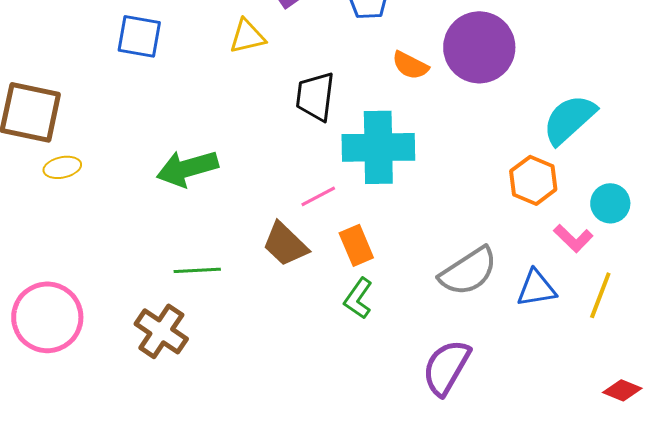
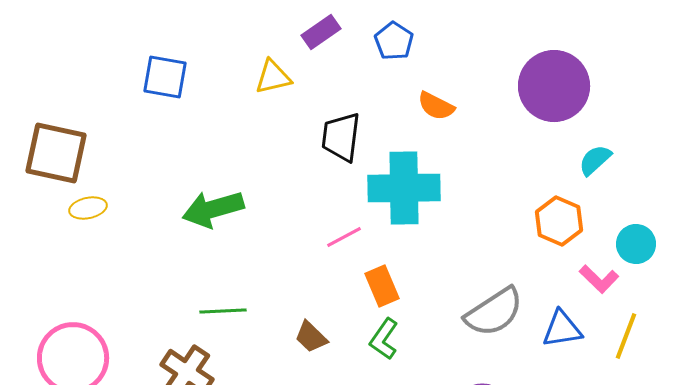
purple circle: (479, 47) -> (554, 86), moved
cyan semicircle: (569, 119) -> (595, 160), size x0.6
brown trapezoid: (285, 244) -> (311, 337), moved, size x0.7

